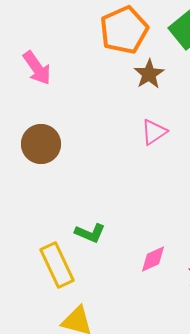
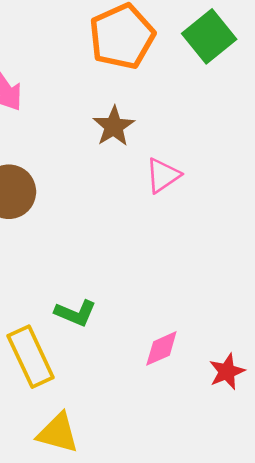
brown star: (149, 74) -> (114, 126), moved

